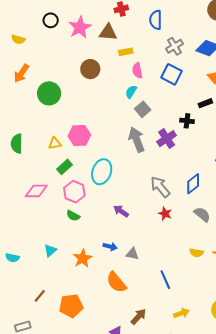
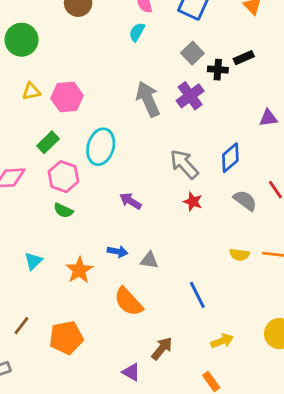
black rectangle: (205, 103) -> (244, 58), moved
gray square: (143, 109) -> (192, 53), moved
yellow triangle: (55, 143) -> (31, 91), moved

